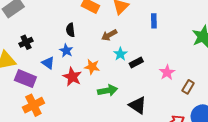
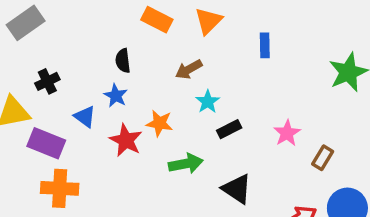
black rectangle: (136, 63) -> (229, 129), moved
orange cross: (33, 105) -> (60, 188), turned 30

